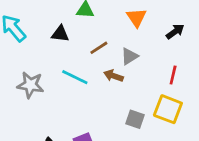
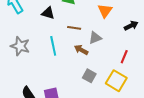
brown line: (99, 48) -> (74, 28), turned 32
cyan line: (75, 77) -> (53, 46), turned 42
gray square: (135, 119) -> (89, 76), moved

